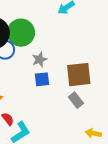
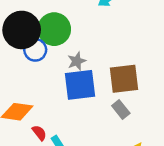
blue square: (42, 79) -> (80, 85), size x1.8

